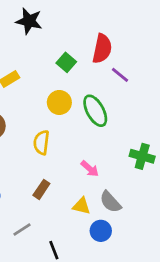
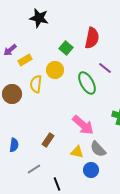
purple line: (120, 75) -> (105, 68), moved
yellow circle: (59, 102) -> (55, 70), moved
yellow semicircle: (41, 142) -> (36, 84), moved
pink arrow: (90, 169) -> (83, 125), size x1.6

